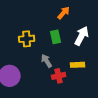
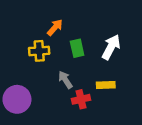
orange arrow: (64, 13) -> (55, 27), moved

